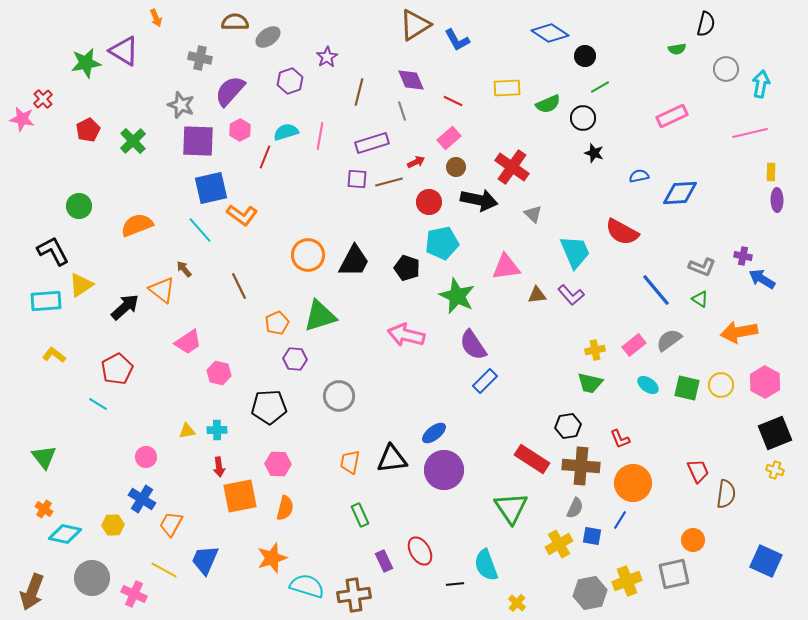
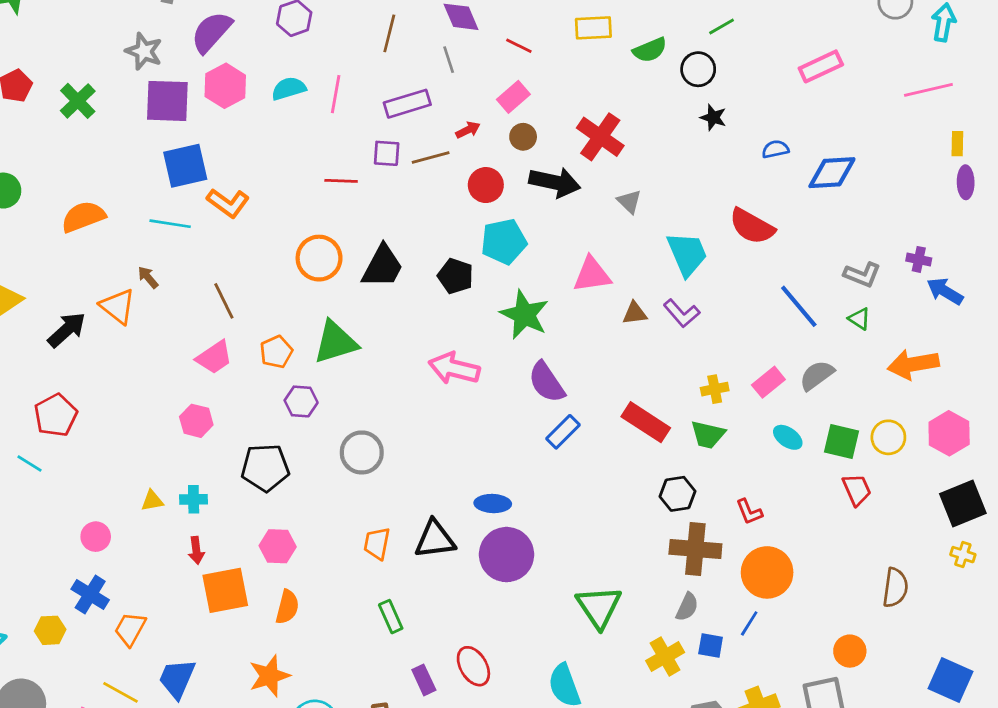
pink hexagon: (240, 130) -> (225, 86), size x1.4
red line: (265, 157) -> (341, 181), moved, turned 70
cyan line: (200, 230) -> (170, 224), turned -40
pink trapezoid: (188, 342) -> (214, 357), moved
blue ellipse: (434, 433) -> (493, 504), turned 40
red rectangle: (532, 459) -> (646, 422), moved
red trapezoid: (698, 471) -> (857, 490), moved

